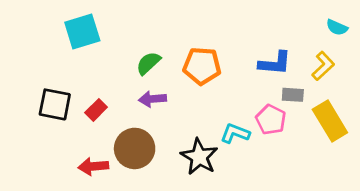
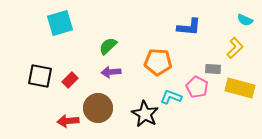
blue L-shape: (275, 63) -> (189, 27), moved
orange pentagon: (202, 66) -> (158, 62), moved
yellow rectangle: (330, 121) -> (240, 88), turned -44

